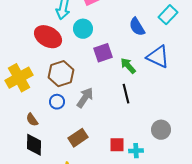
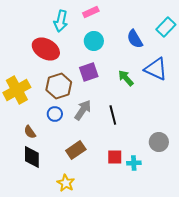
cyan circle: (83, 29) -> (94, 41), moved
purple square: (103, 53) -> (89, 72), moved
black line: (126, 94) -> (113, 115), moved

